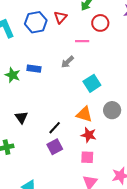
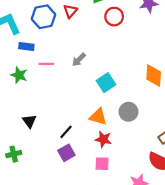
pink line: (82, 41) -> (46, 64), moved
blue rectangle: (34, 69) -> (26, 47), moved

